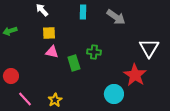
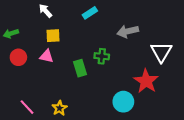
cyan rectangle: (83, 12) -> (90, 13), turned 56
gray arrow: (116, 17) -> (128, 31), moved, turned 132
pink triangle: (52, 52) -> (47, 56), moved
red circle: (11, 76) -> (18, 57), moved

